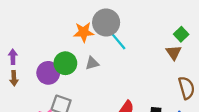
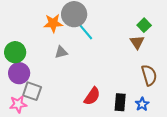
green circle: (65, 63) -> (15, 52), moved
purple circle: (48, 73) -> (19, 73), moved

